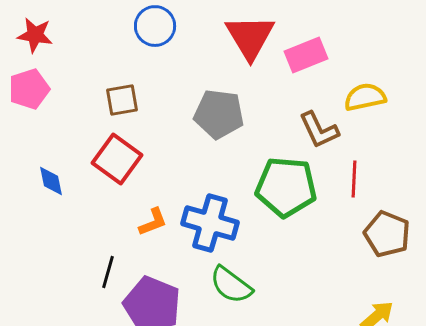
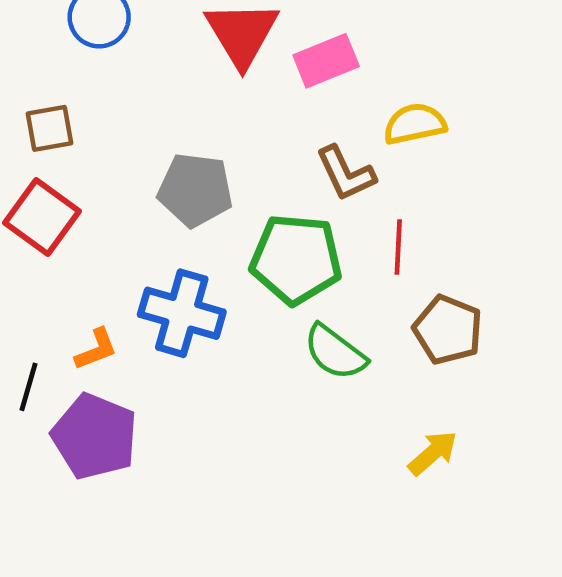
gray pentagon: (219, 114) -> (195, 190), moved
orange L-shape: (153, 222) -> (96, 349), moved
green semicircle: (231, 285) -> (335, 352), moved

